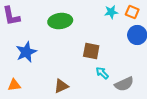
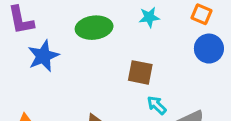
cyan star: (111, 12) -> (149, 17), moved
blue star: (26, 52) -> (43, 56), moved

